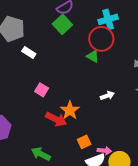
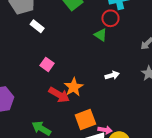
red circle: (101, 39) -> (110, 18), size x0.7
orange square: (84, 142) -> (85, 120), size x1.5

